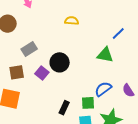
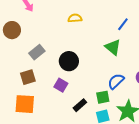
green triangle: (105, 55) -> (113, 47), turned 36
purple square: (42, 73) -> (61, 85), moved
black rectangle: (64, 108) -> (80, 105), turned 32

